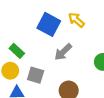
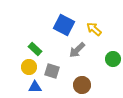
yellow arrow: (76, 20) -> (94, 29), moved

